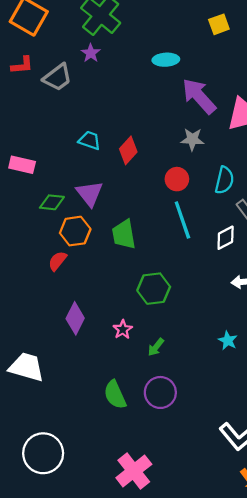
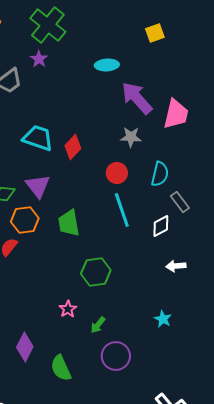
cyan trapezoid: (90, 140) -> (38, 138), size x1.5
purple diamond: (75, 318) -> (25, 347), moved
purple circle: (160, 392) -> (116, 356), moved

